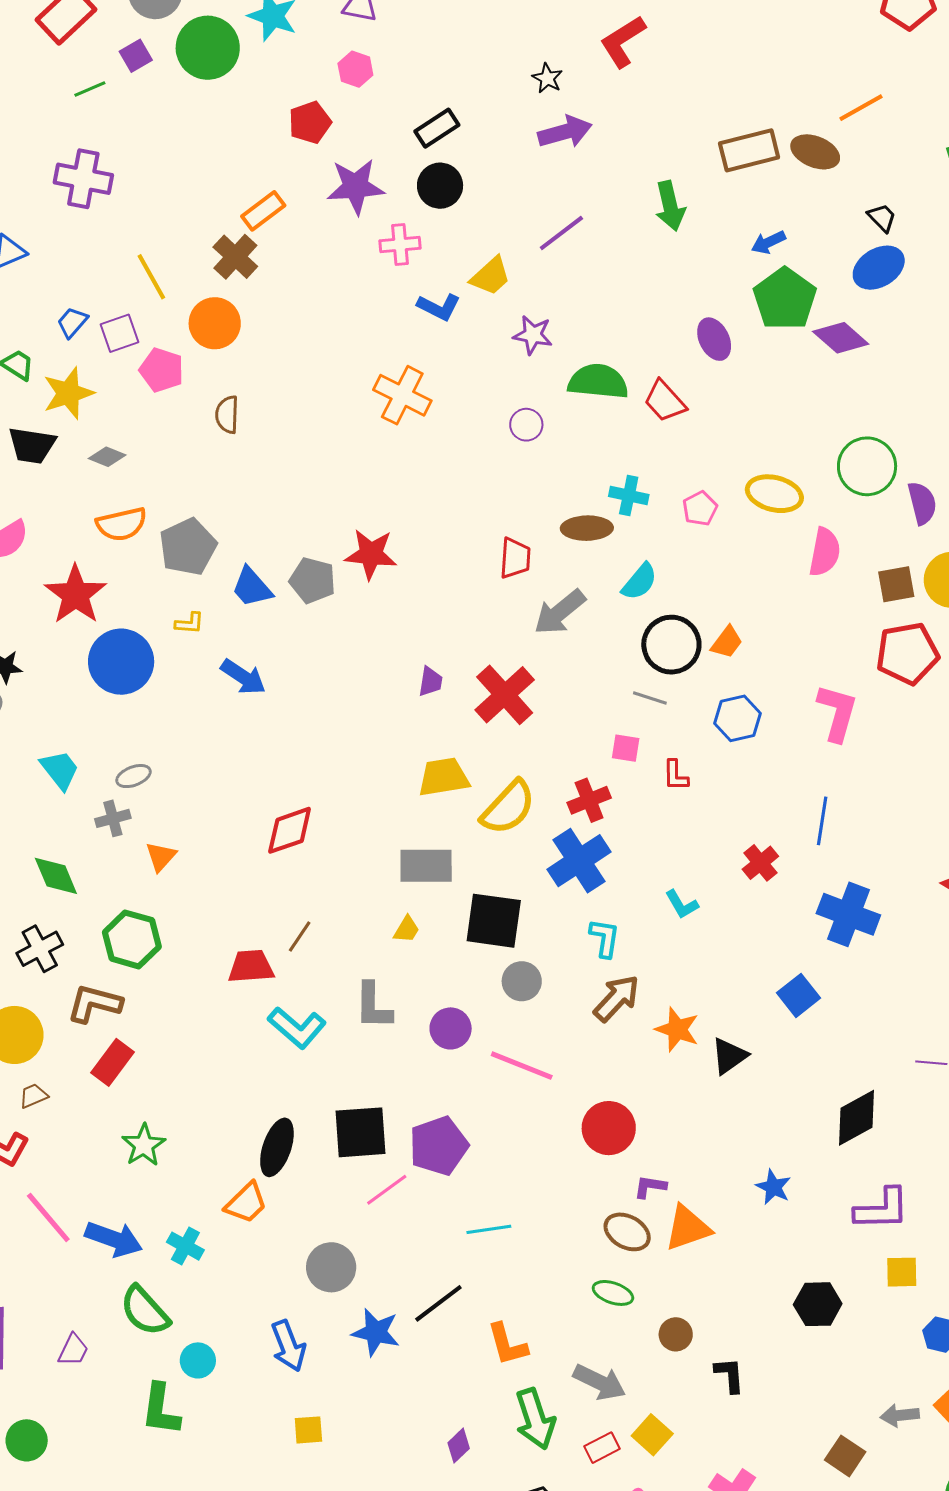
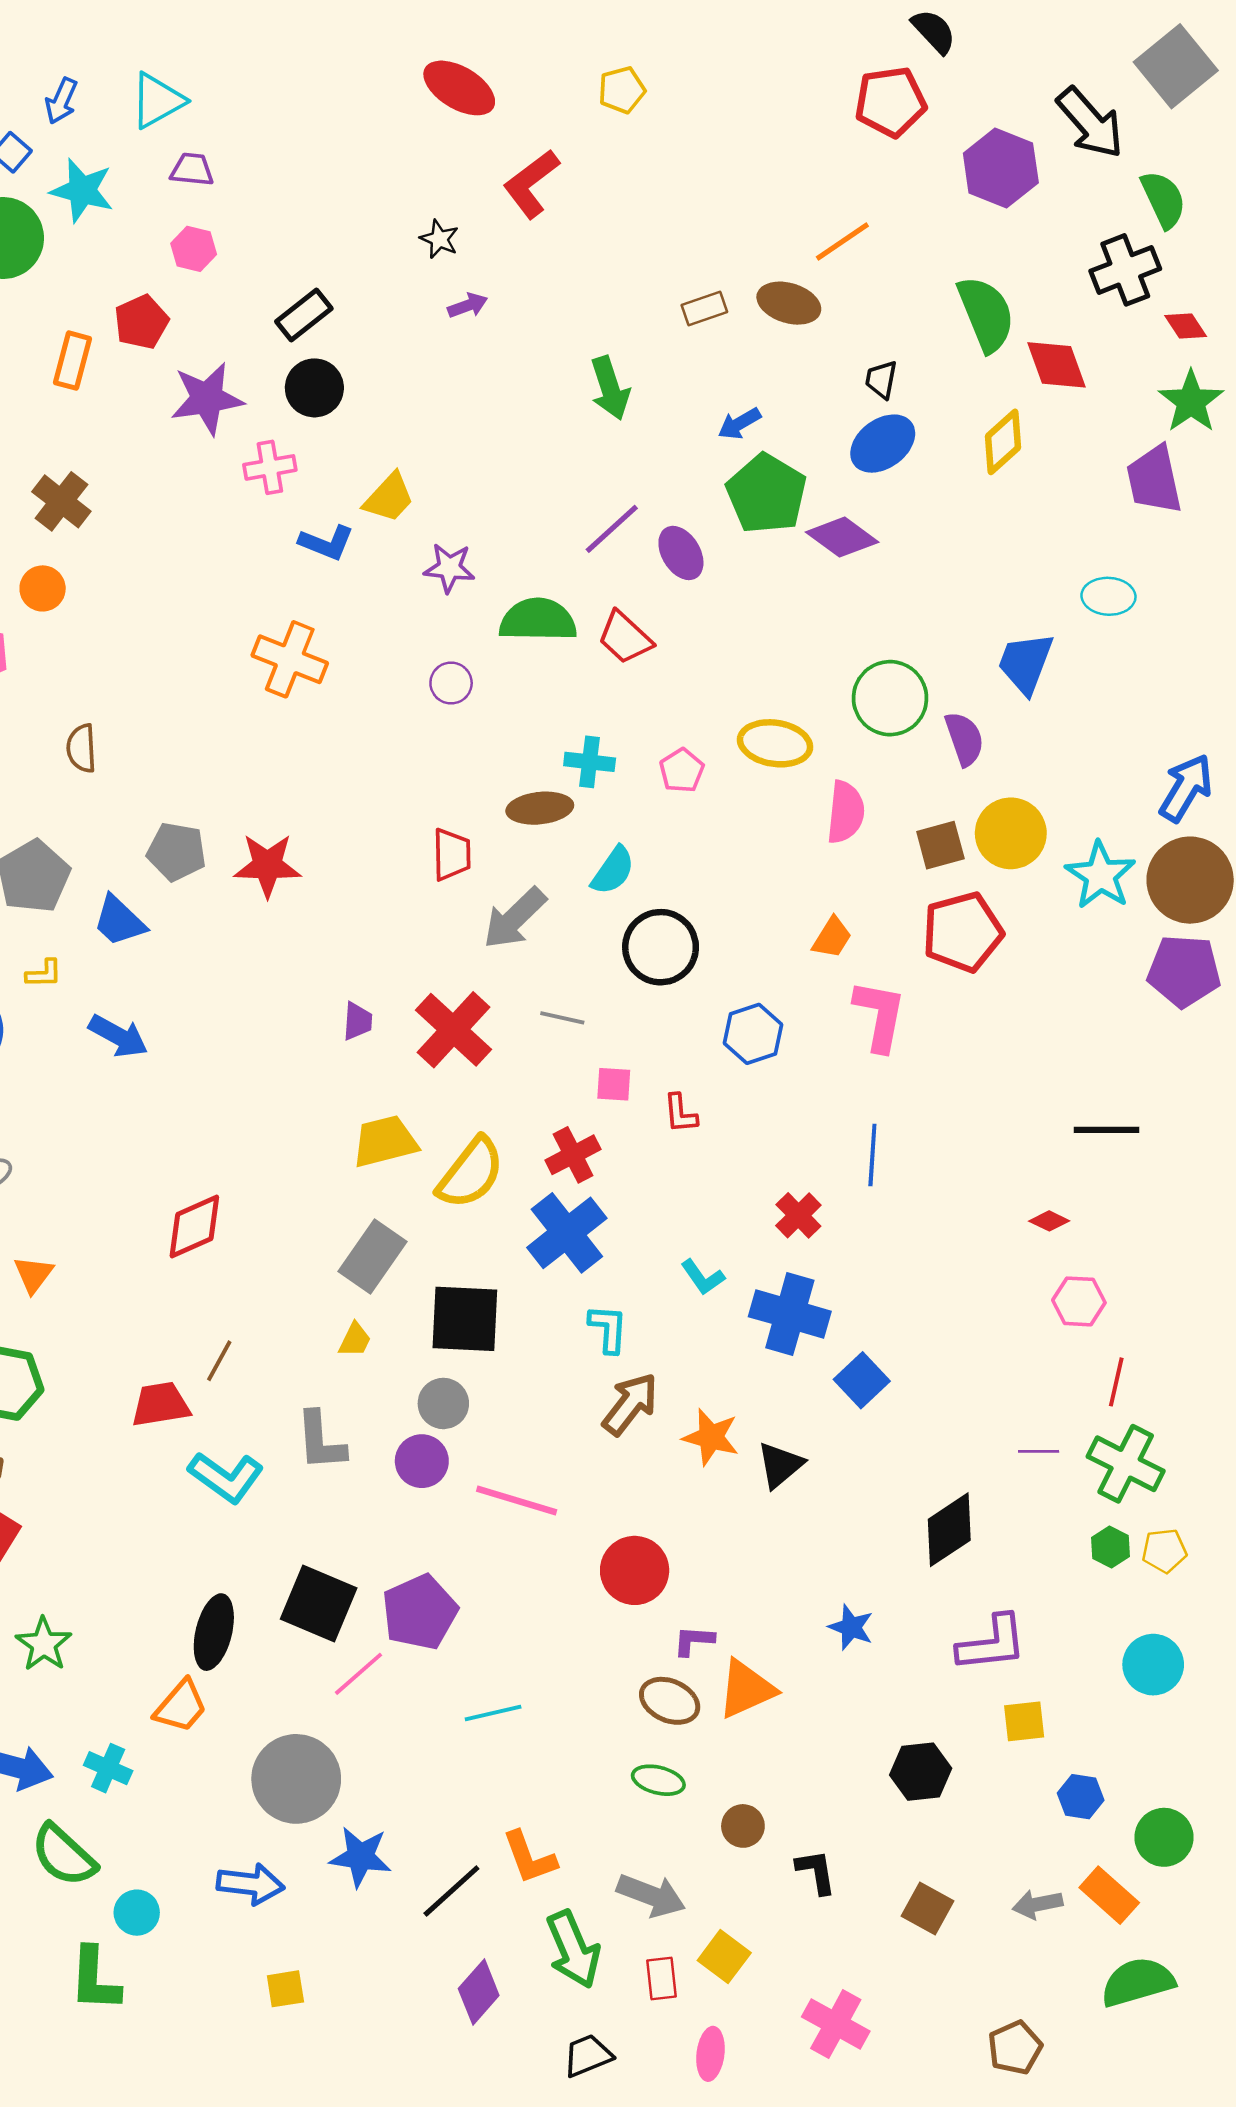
purple arrow: (565, 132) -> (468, 305), size x0.6
brown rectangle: (749, 150) -> (704, 308), size x0.6
orange rectangle: (263, 211) -> (72, 361), moved, turned -33
black trapezoid: (882, 218) -> (881, 380), turned -120
purple line: (561, 233) -> (612, 529), moved
orange circle: (215, 323) -> (43, 588), size x0.7
brown semicircle: (227, 415) -> (81, 748), moved
gray pentagon: (313, 580) -> (177, 852), moved
orange trapezoid: (727, 642) -> (832, 938), moved
gray line: (650, 698) -> (562, 1018), moved
gray rectangle: (426, 866) -> (372, 1257), turned -50
blue cross: (848, 914) -> (790, 1314), moved
gray circle: (522, 981) -> (443, 1403), moved
black square: (361, 1132) -> (319, 1604), turned 32
gray circle: (331, 1267) -> (296, 1779), size x1.4
black line: (438, 1303) -> (451, 1891), moved
blue arrow: (288, 1346) -> (251, 1884), turned -57
purple diamond: (459, 1446) -> (479, 1992), size x1.4
red rectangle: (602, 1448) -> (662, 1979), turned -64
brown square: (845, 1456) -> (928, 1909), moved

